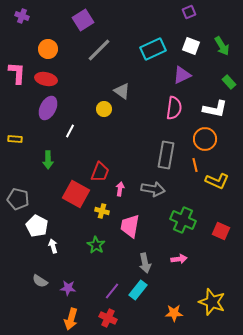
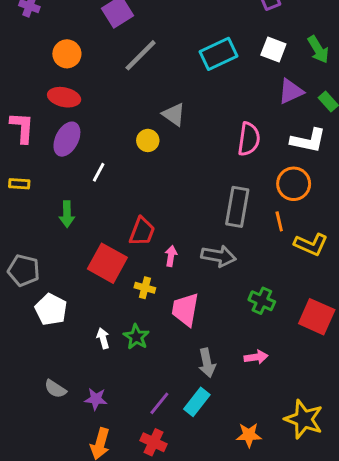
pink L-shape: (17, 73) -> (22, 127), moved
purple triangle: (182, 75) -> (291, 91), moved
green cross: (183, 220) -> (262, 301), size x0.7
red square: (221, 231) -> (317, 317), size x1.4
white arrow: (53, 246) -> (103, 338), moved

